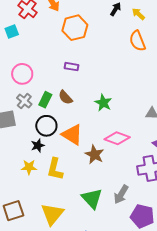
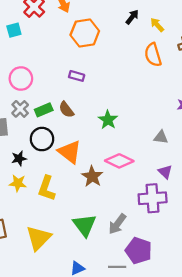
green rectangle: (45, 100) -> (44, 110), turned 35
black star: (38, 145) -> (19, 158), moved

